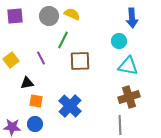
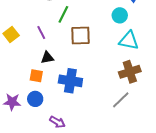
black triangle: (27, 83) -> (47, 58), moved
blue cross: (70, 106) -> (70, 81), turned -35
gray line: (120, 125) -> (121, 100), turned 48

